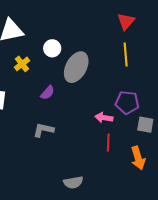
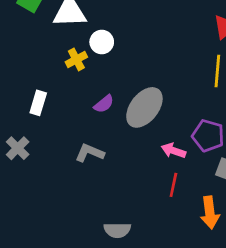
white circle: (52, 48) -> (102, 42), moved
gray ellipse: (76, 67) -> (144, 107), moved

